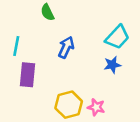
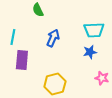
cyan trapezoid: (117, 37) -> (94, 30), turned 45
pink star: (96, 107) -> (102, 78), moved

